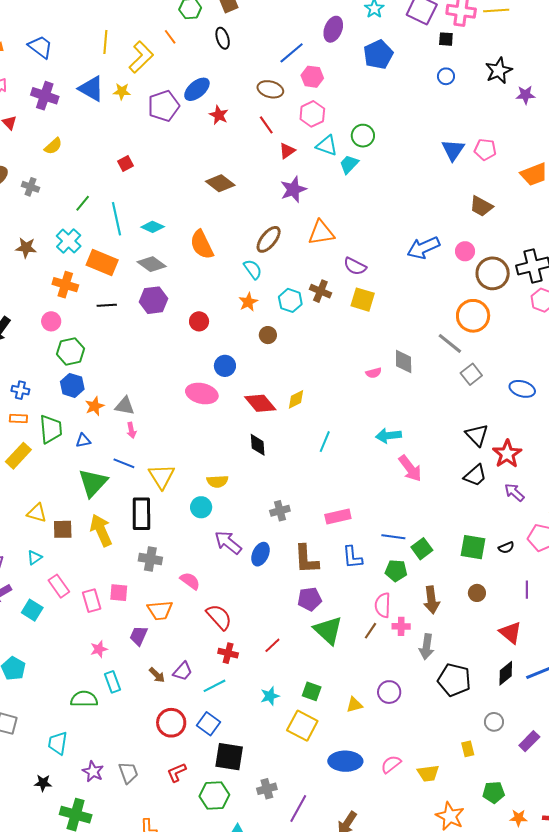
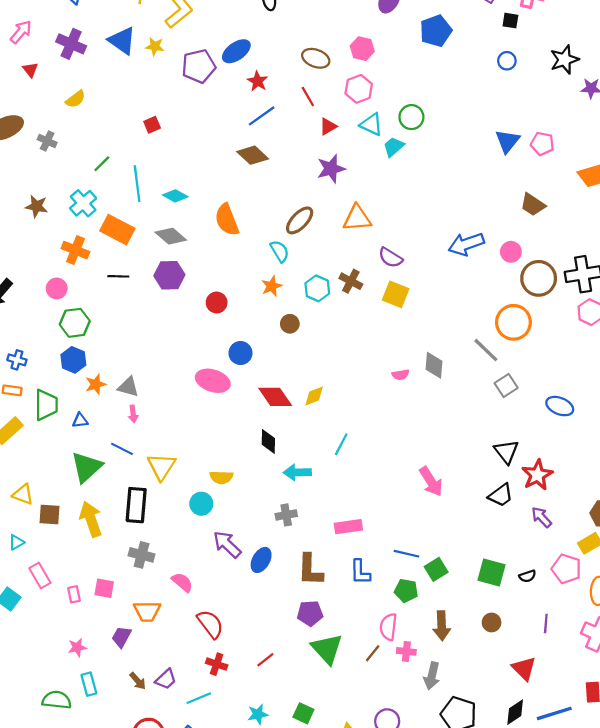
blue line: (292, 53) -> (262, 116), moved
cyan arrow: (388, 436) -> (297, 472), moved
pink rectangle: (92, 601) -> (74, 594), size x0.7

